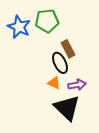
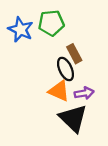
orange triangle: (54, 83) -> (59, 91), size x1.5

